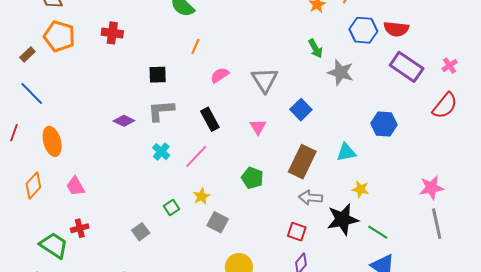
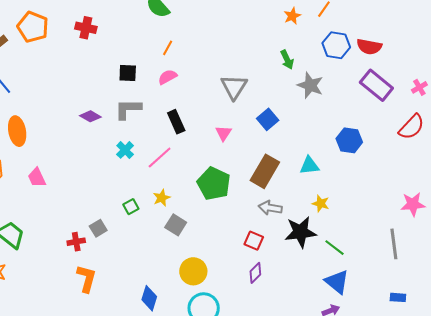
pink semicircle: (220, 75) -> (168, 77), moved
green pentagon: (252, 178) -> (214, 184), size x1.5
pink star: (431, 188) -> (413, 204), moved
red cross: (80, 228) -> (76, 242), moved

